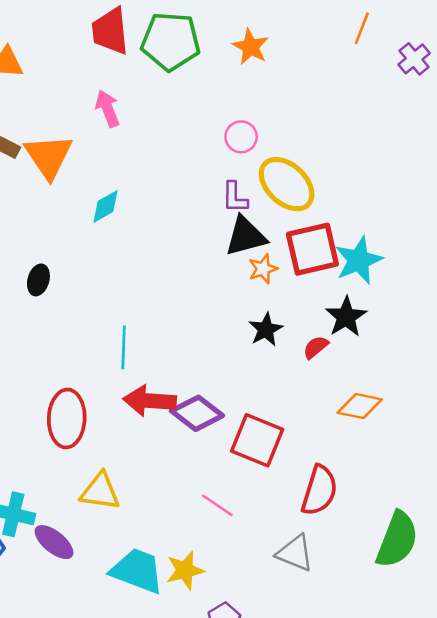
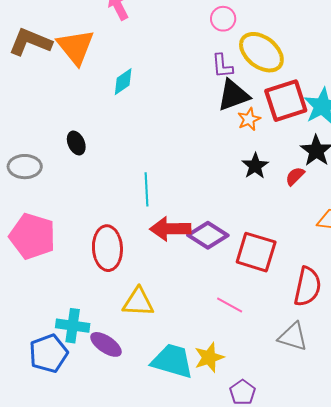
black ellipse: (38, 280) -> (76, 143), turned -35

